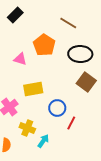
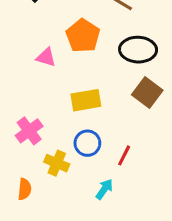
yellow rectangle: (33, 89) -> (86, 100), moved
blue circle: (57, 108) -> (87, 143), moved
cyan arrow: (43, 141) -> (104, 189), moved

